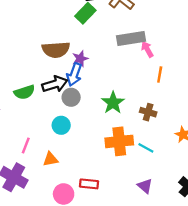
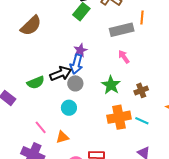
pink arrow: (147, 49) -> (124, 57), moved
brown semicircle: (56, 50) -> (31, 26), moved, turned -35
orange line: (160, 74) -> (142, 17), moved
brown cross: (148, 112) -> (141, 90), turned -32
pink line: (26, 146) -> (41, 127), turned -56

